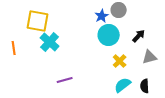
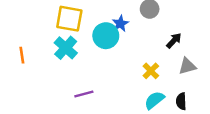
blue star: (102, 16) -> (120, 24), moved
yellow square: (38, 21) -> (69, 19), moved
cyan circle: (109, 35) -> (106, 36), moved

